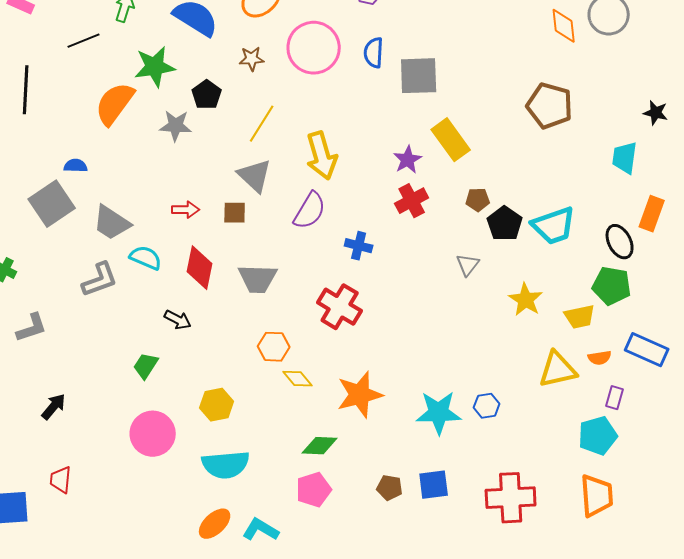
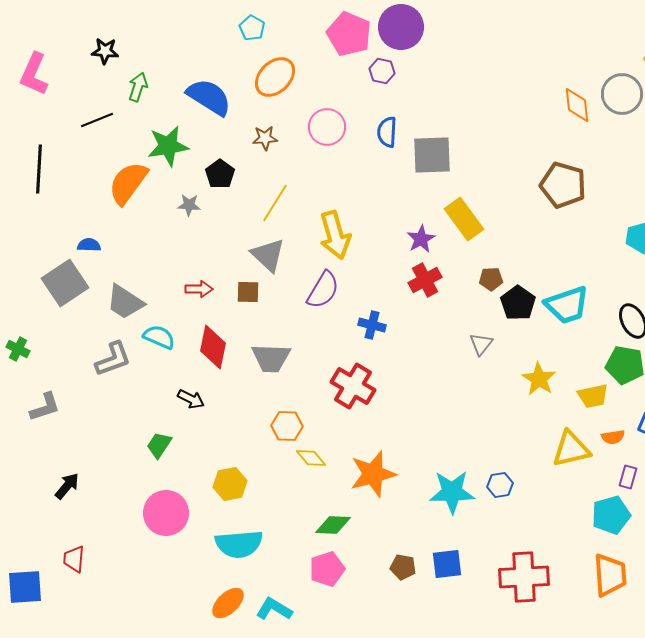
pink circle: (314, 48) -> (327, 127), size x0.7
gray star: (176, 126) -> (189, 205), size x0.7

